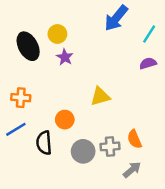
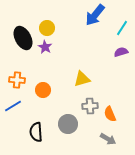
purple star: (65, 57) -> (45, 47), moved
orange circle: (65, 120) -> (43, 90), moved
black semicircle: (44, 143) -> (36, 132), moved
gray cross: (110, 146) -> (90, 106), moved
gray arrow: (132, 170) -> (108, 139), turned 70

